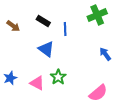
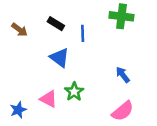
green cross: (97, 15) -> (121, 16), turned 30
blue arrow: (105, 54) -> (123, 75), moved
blue star: (10, 78) -> (18, 110), moved

